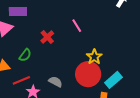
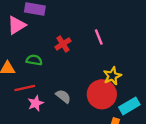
green semicircle: (25, 55) -> (34, 60), turned -128

